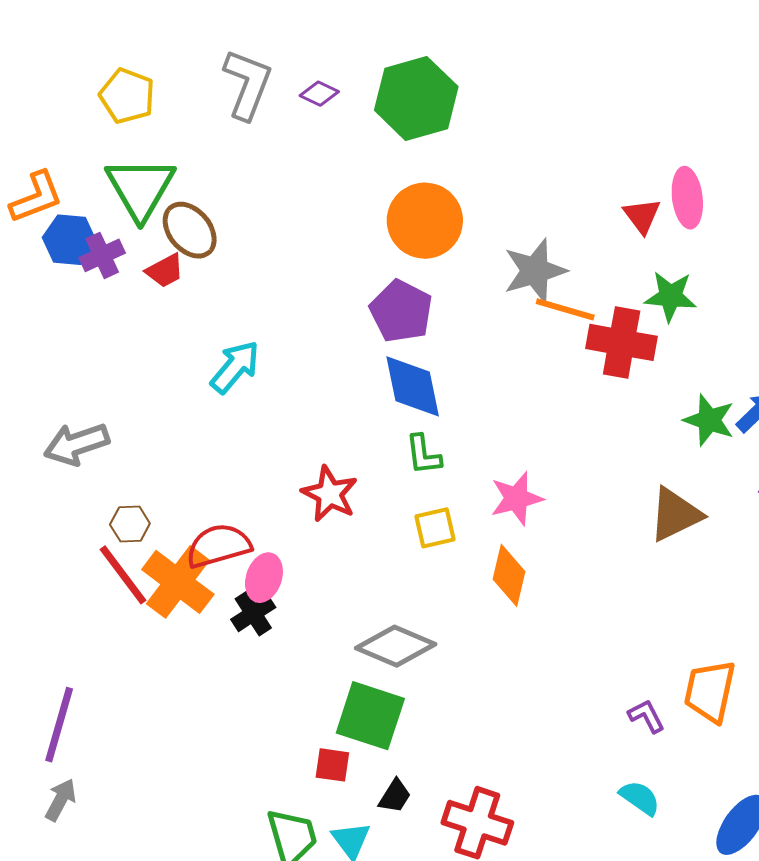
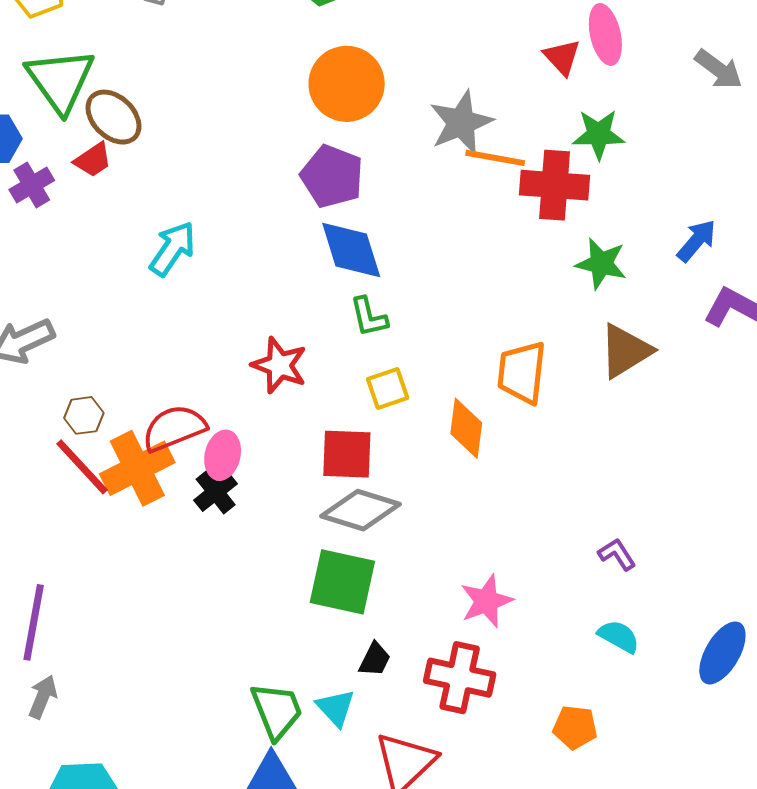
purple cross: (102, 255) -> (32, 185), moved
green star: (709, 420) -> (601, 264), moved
pink star: (517, 498) -> (486, 601), moved
orange cross: (178, 582) -> (137, 468), turned 32
orange trapezoid: (710, 691) -> (522, 372), moved
red square: (332, 765) -> (347, 454), moved, size x1.5

